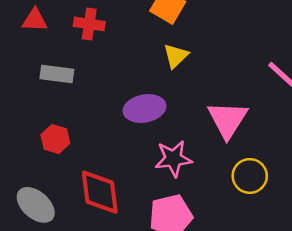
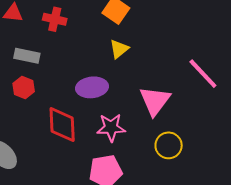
red hexagon: (55, 139) -> (24, 87), moved
red diamond: (100, 192) -> (62, 125), moved

